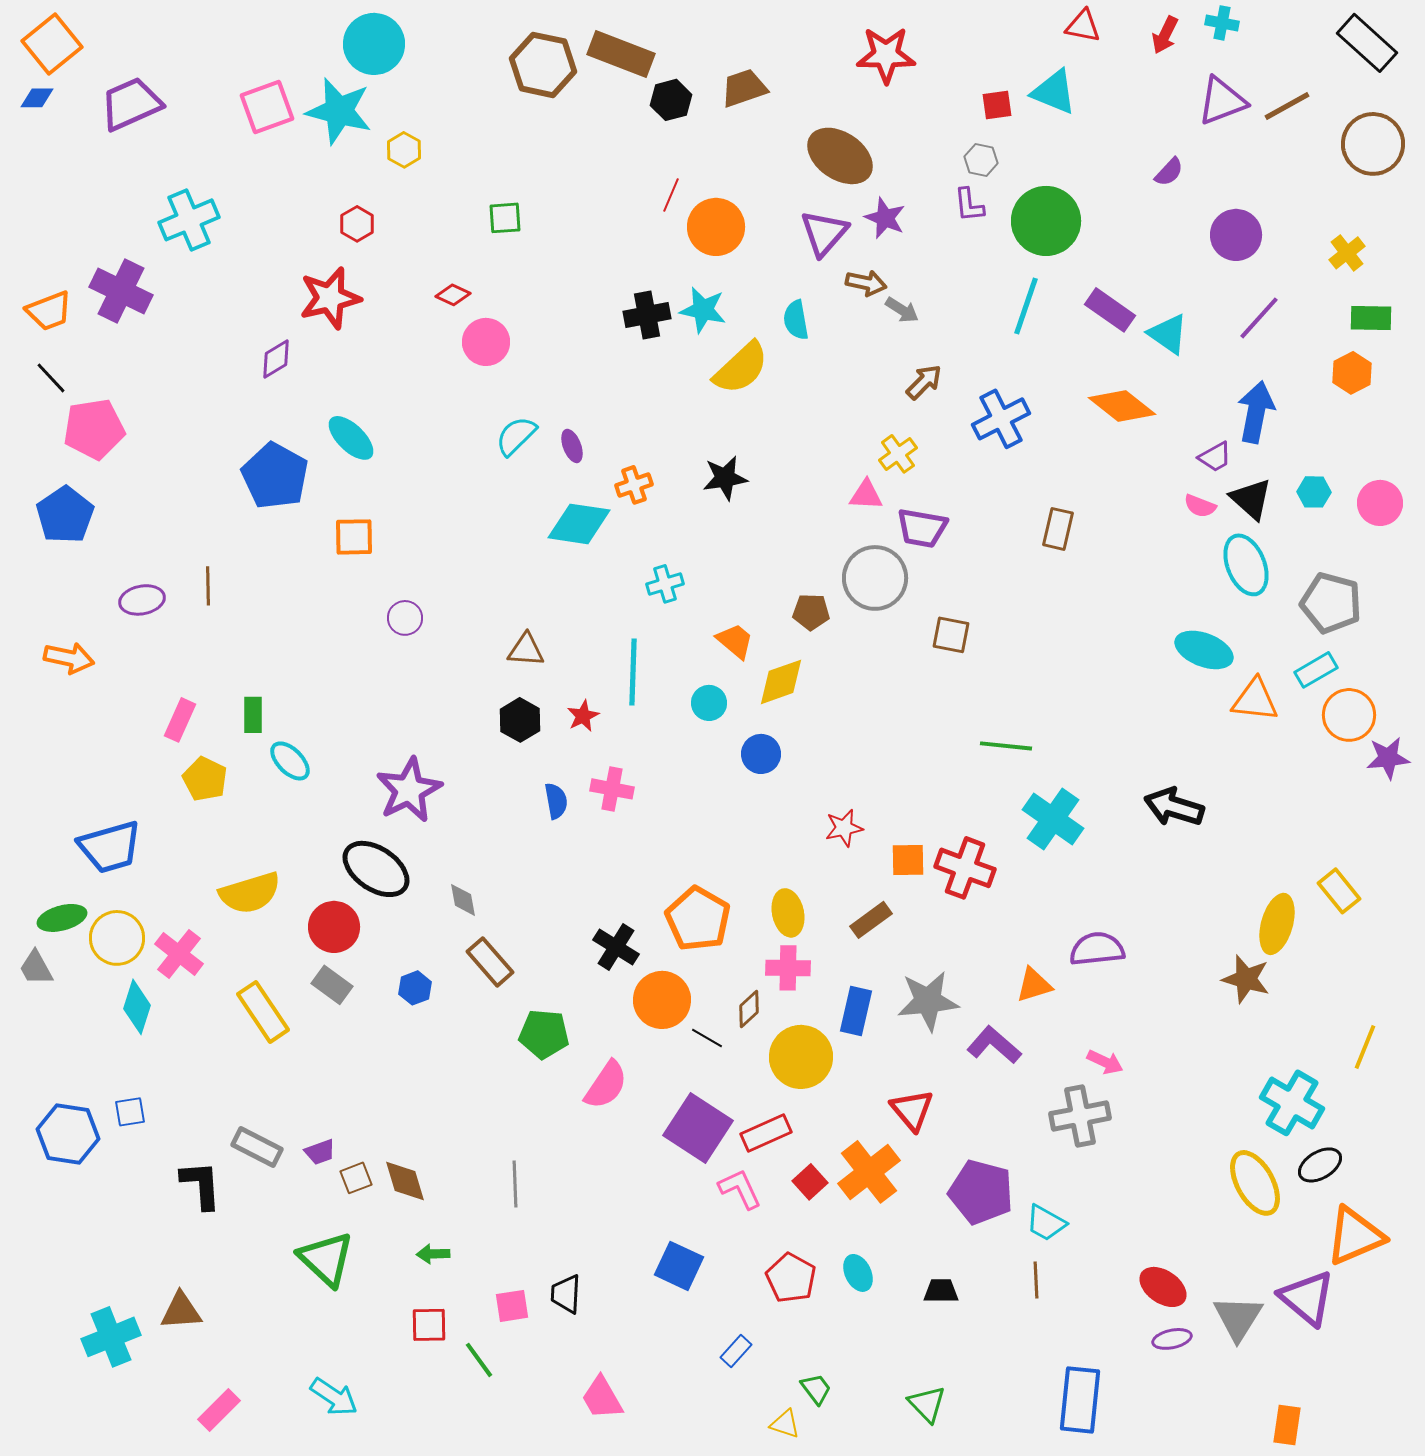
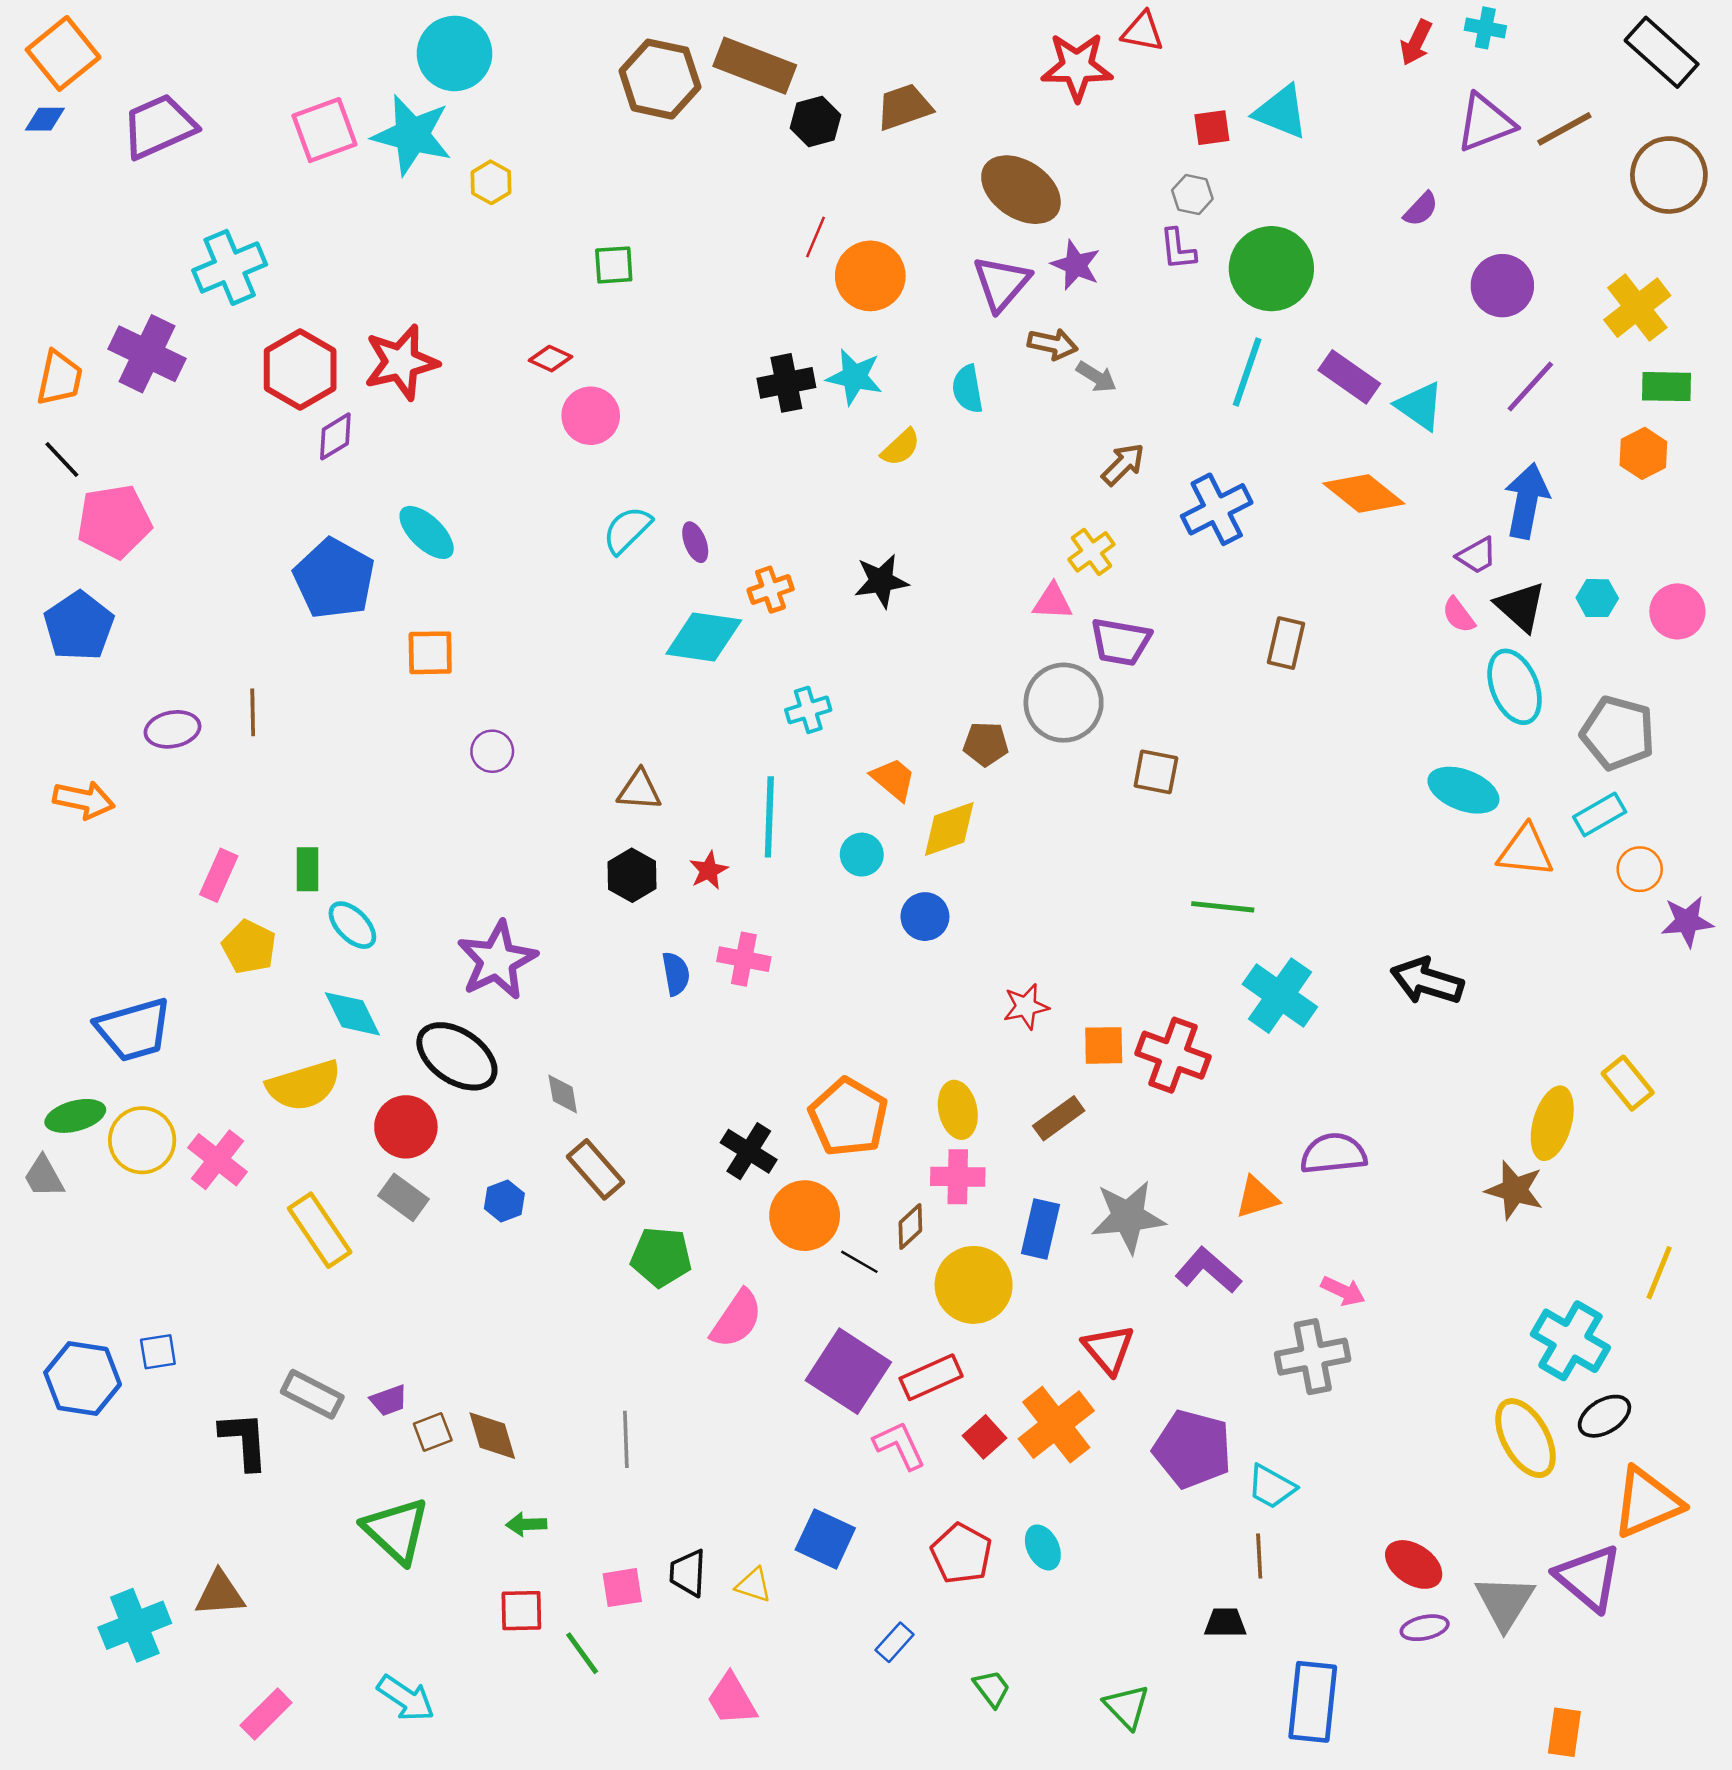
red triangle: (1083, 26) -> (1143, 32), moved
red hexagon: (357, 224) -> (300, 370), moved, size x1.8
yellow cross: (1347, 253) -> (1637, 308), size x1.5
orange trapezoid: (49, 311) -> (59, 378), turned -57
yellow semicircle: (741, 368) -> (901, 447), size x0.6
pink semicircle: (1200, 506) -> (1459, 615), turned 32
orange circle: (1349, 715) -> (1640, 869), size x0.7
cyan diamond: (137, 1007) -> (352, 1014), moved, turned -44
black trapezoid: (941, 1291) -> (1225, 1623), moved
yellow triangle: (785, 1424) -> (754, 1585), moved

